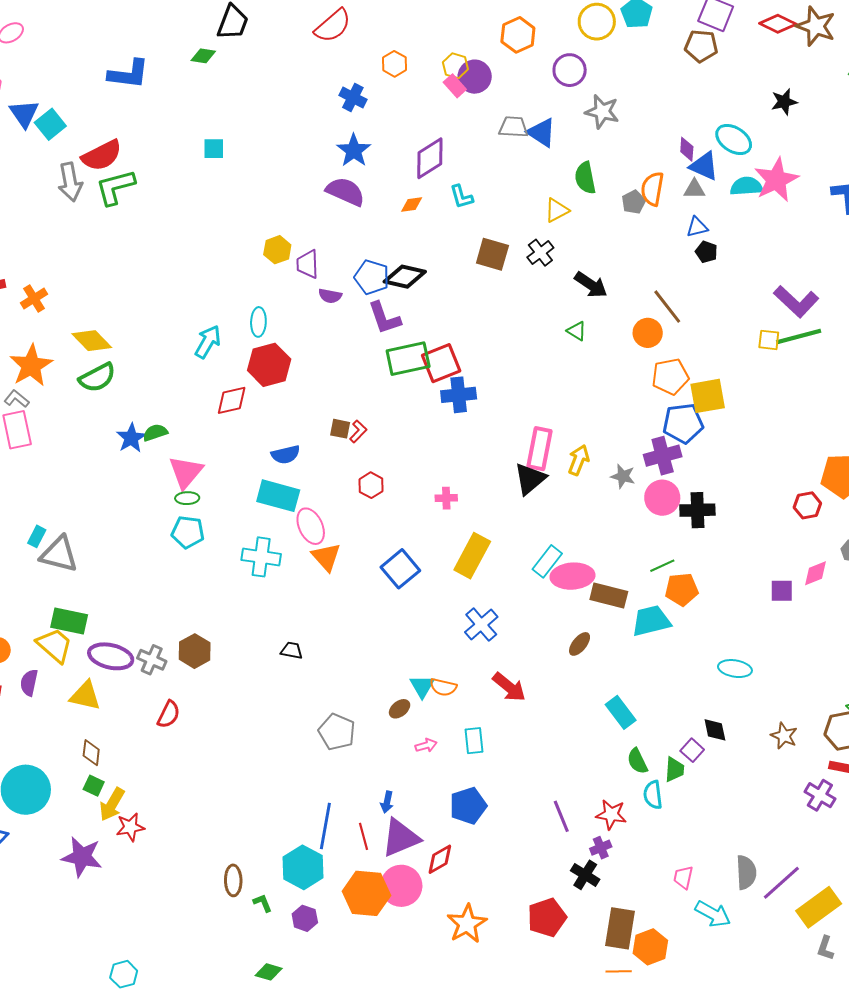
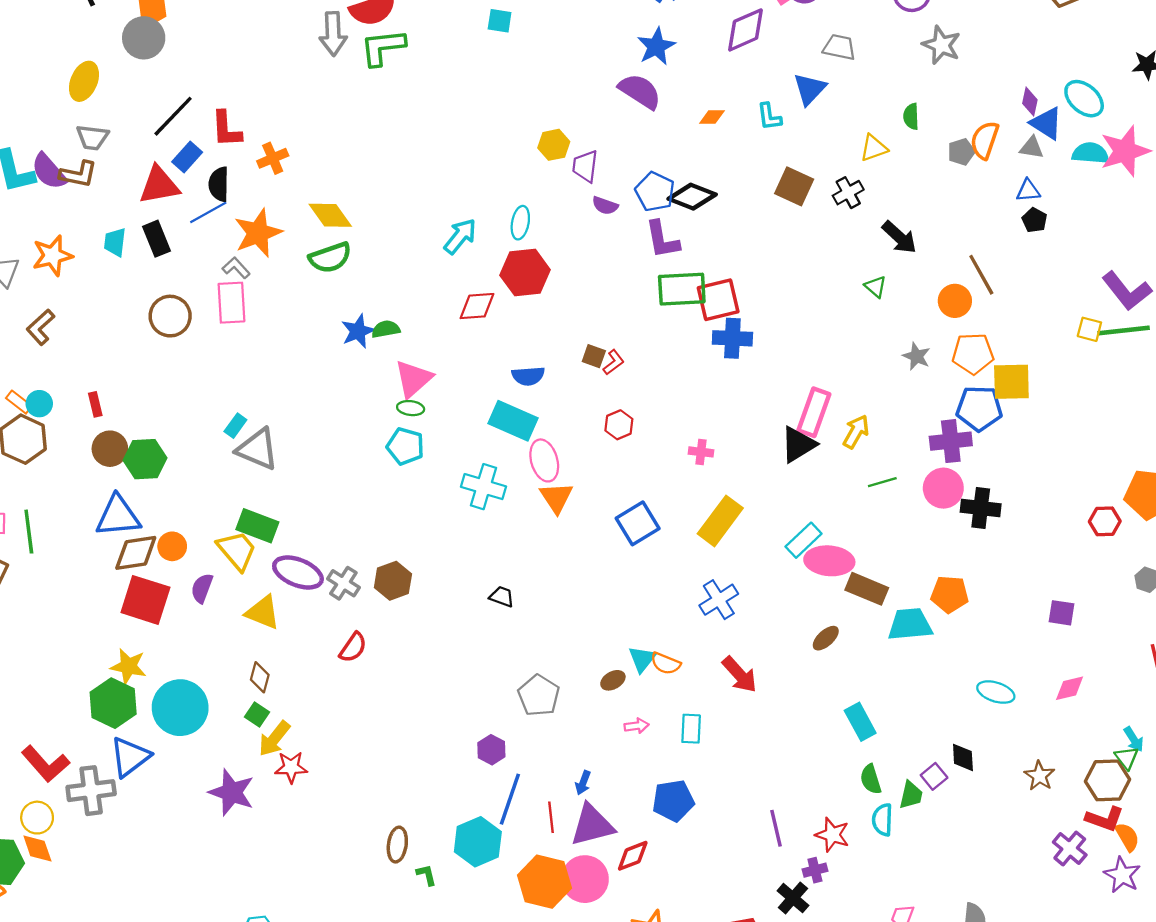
blue triangle: (542, 133) -> (810, 89), moved, turned 32
purple diamond: (430, 158) -> (745, 30), moved
green semicircle: (585, 178) -> (911, 116), size x0.7
gray star: (623, 476) -> (916, 356), moved
green line: (662, 566) -> (882, 482), moved
pink diamond: (815, 573) -> (1070, 688), moved
purple hexagon: (305, 918) -> (491, 750), moved

